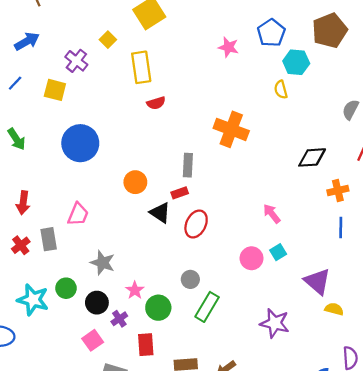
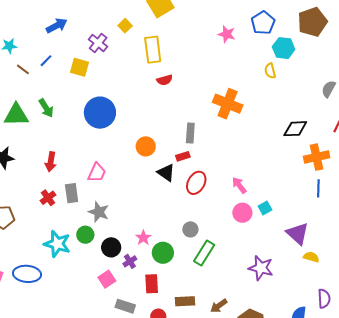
orange cross: (338, 190) -> (317, 157), size x1.4
pink arrow: (272, 214) -> (239, 185), moved
gray star: (103, 263) -> (99, 212), moved

